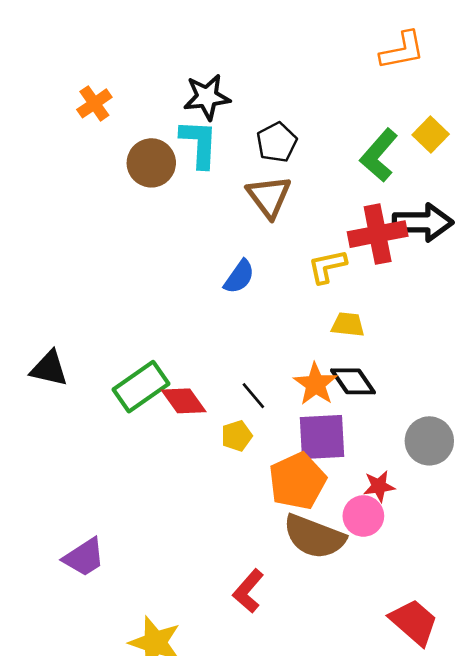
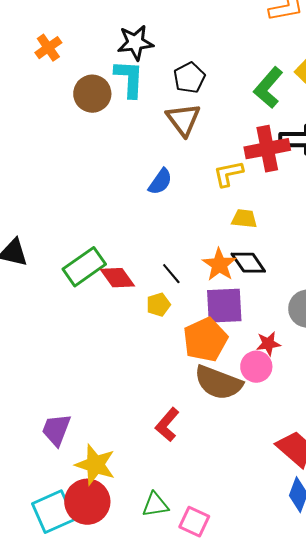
purple trapezoid: (84, 557) -> (56, 430), moved, turned 144

